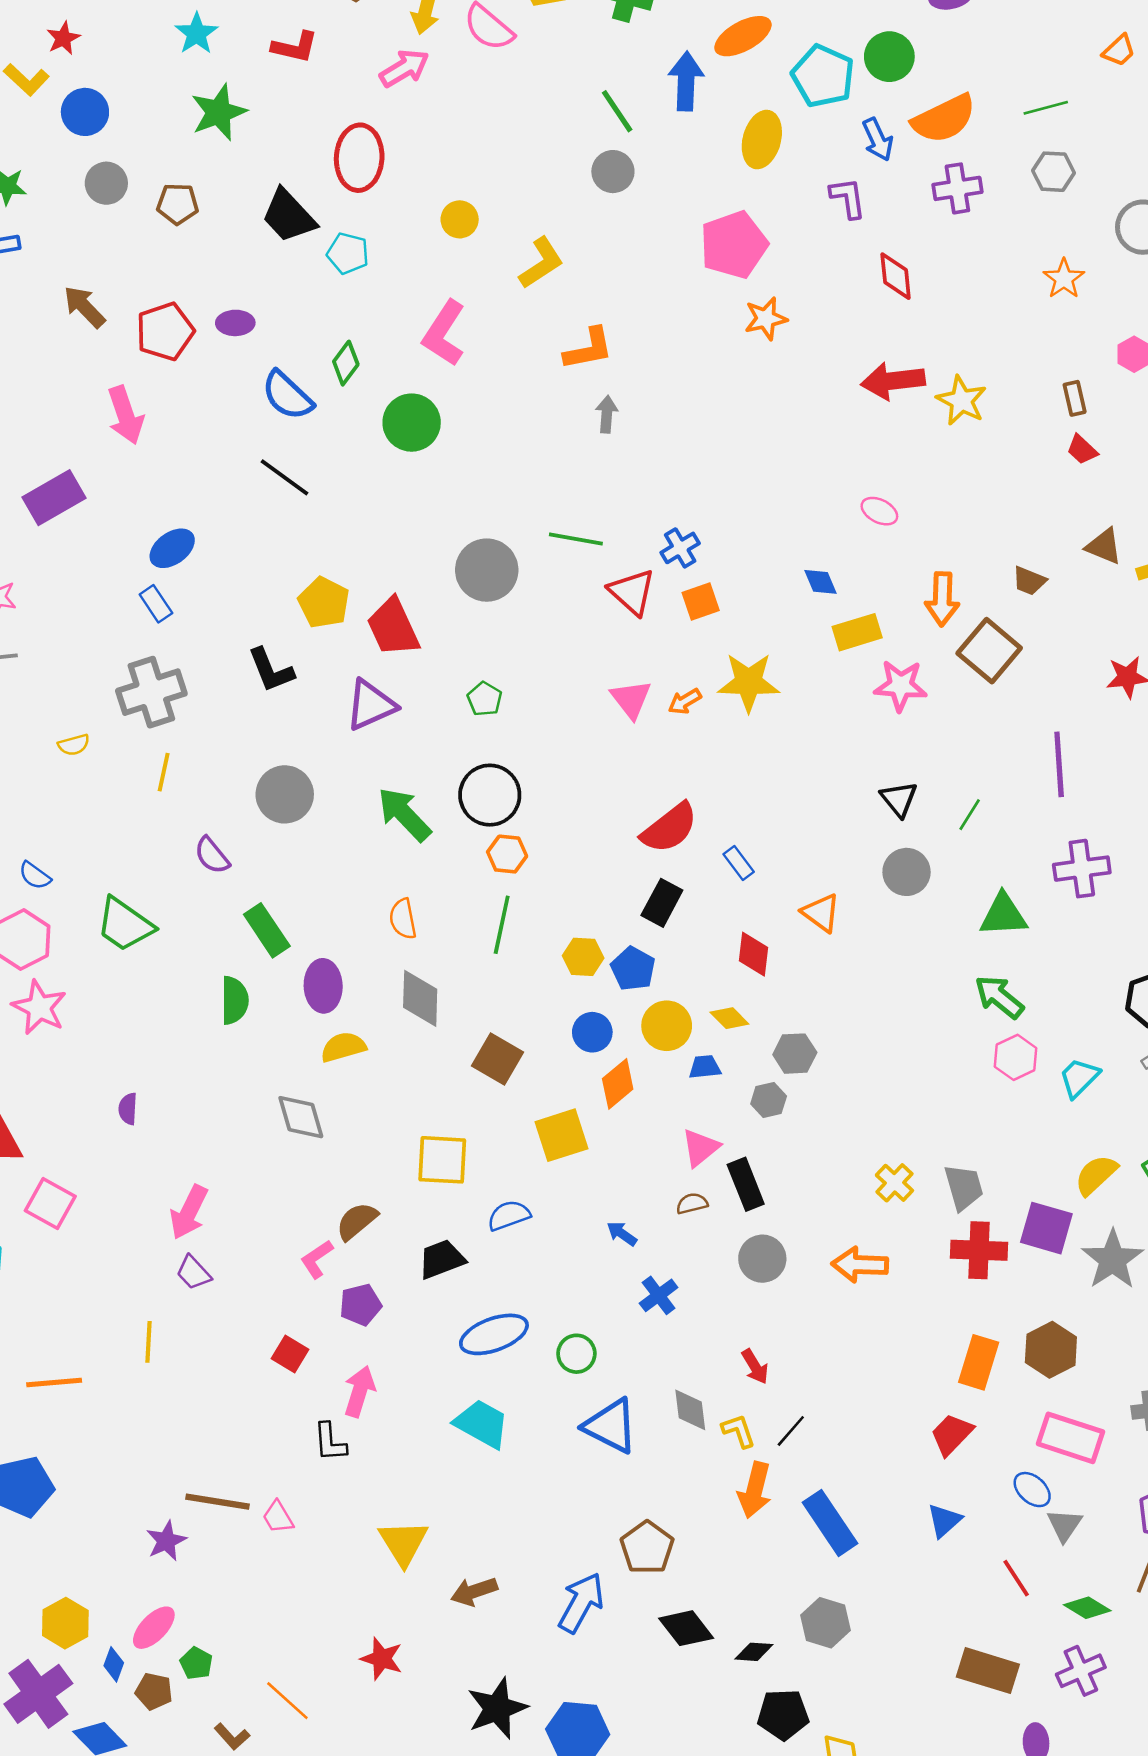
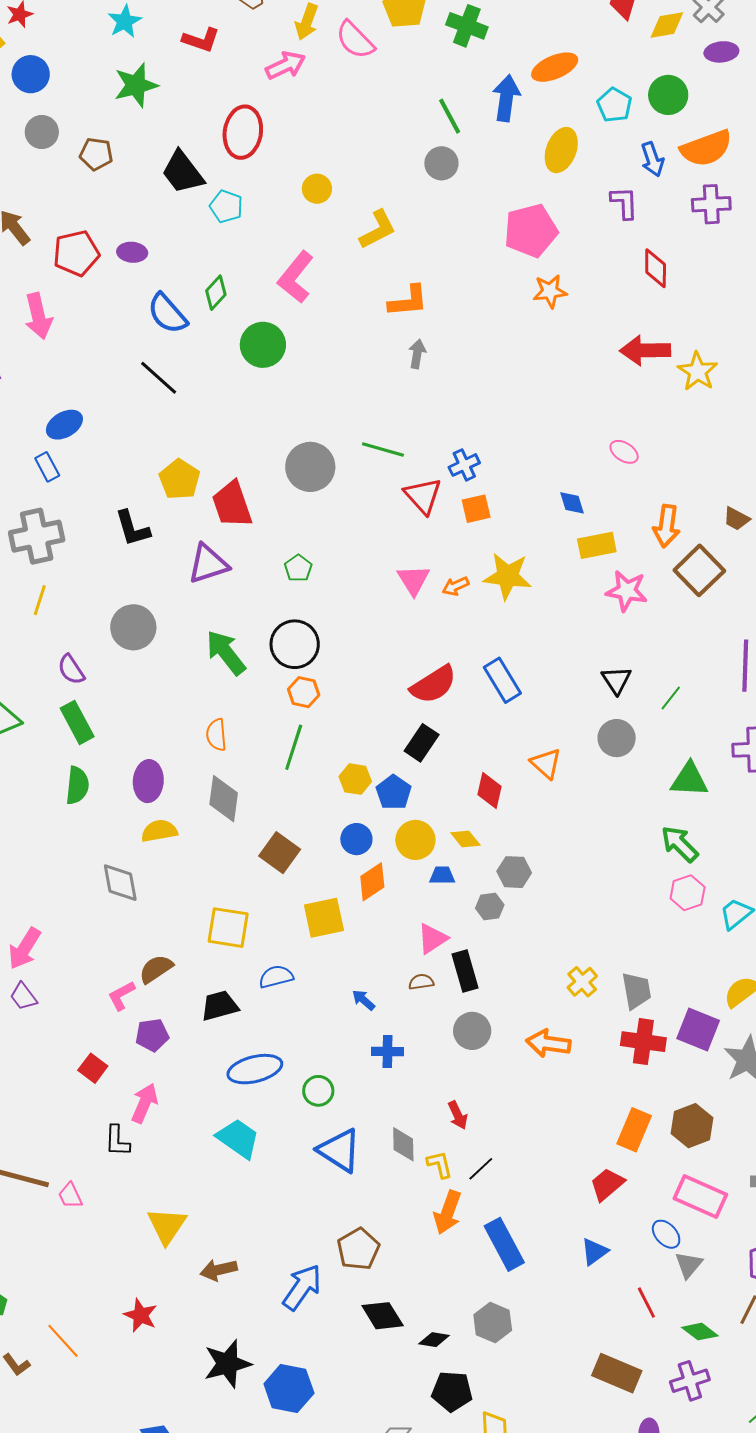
cyan pentagon: (823, 76) -> (614, 105), size x0.7
blue rectangle: (739, 863) -> (502, 680), moved, size x1.6
green rectangle: (267, 930) -> (77, 722), moved
blue cross: (659, 1295) -> (388, 1052), turned 32

